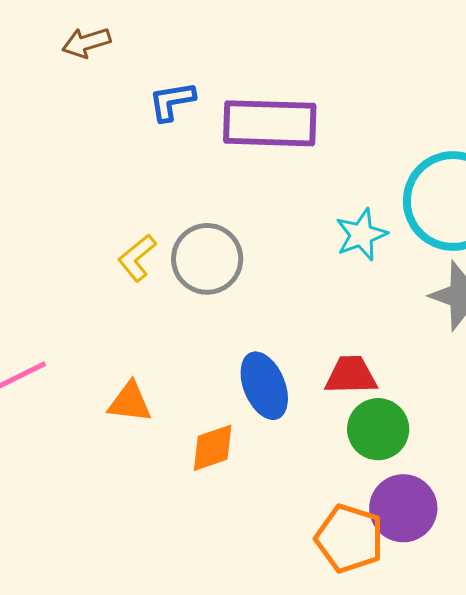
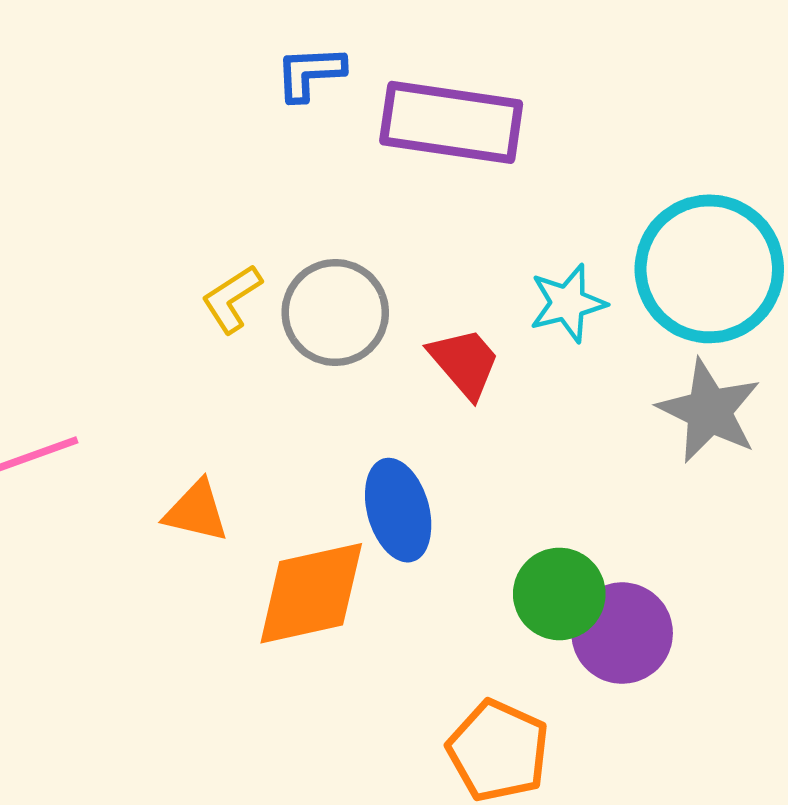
red trapezoid: (351, 375) -> (465, 363), moved, turned 44
orange diamond: (213, 448) -> (311, 593), size x1.6
purple circle: (403, 508) -> (622, 633), moved

